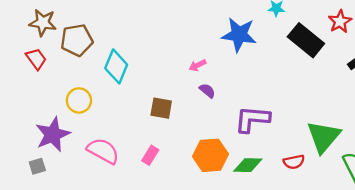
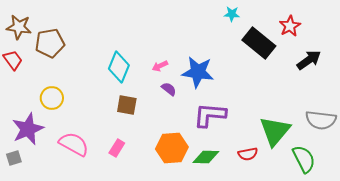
blue star: (239, 35) -> (198, 72), moved
cyan diamond: (116, 66) -> (119, 67), moved

